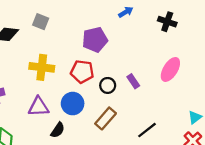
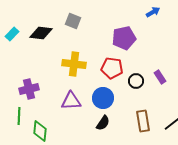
brown rectangle: (106, 118) -> (143, 121), moved, turned -50
black semicircle: (58, 130) -> (103, 123), moved

